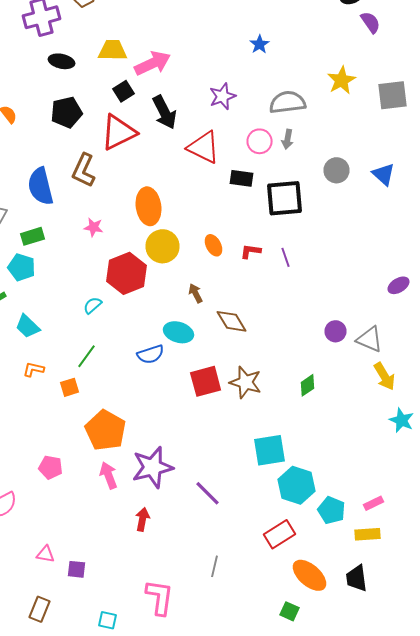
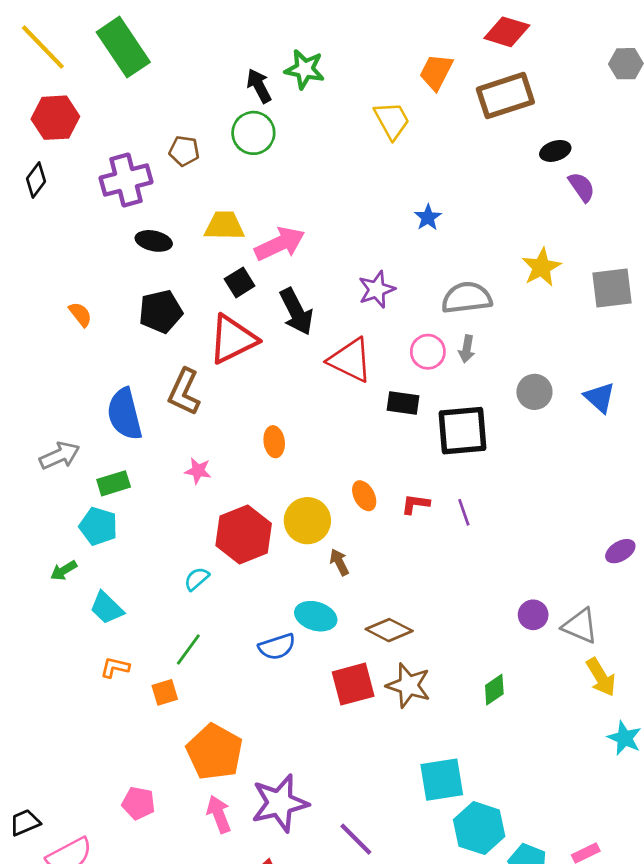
orange ellipse: (148, 206) -> (274, 442), size x0.6
yellow circle: (162, 246) -> (307, 521), moved
brown diamond: (232, 321) -> (389, 630), moved, turned -32

